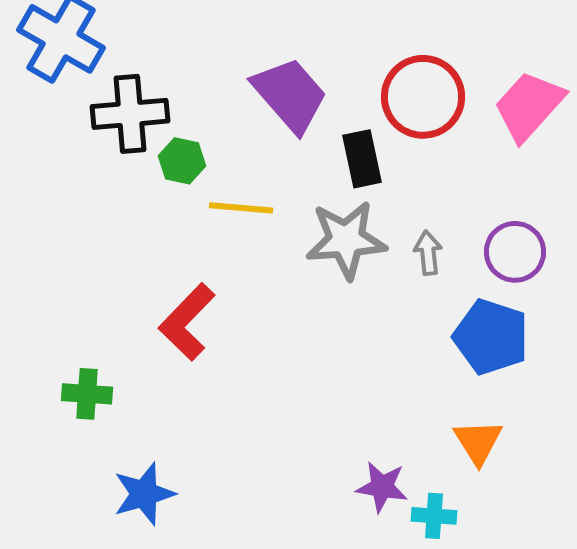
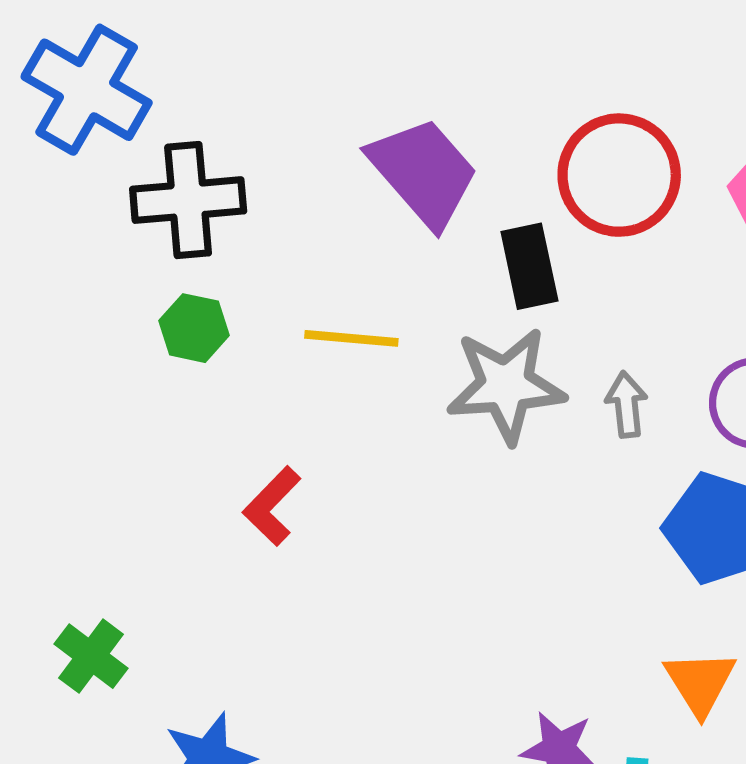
green hexagon: (182, 161) -> (194, 328), moved
red L-shape: (187, 322) -> (272, 506), size x0.7
green cross: (87, 394) -> (91, 656), moved, turned 33

